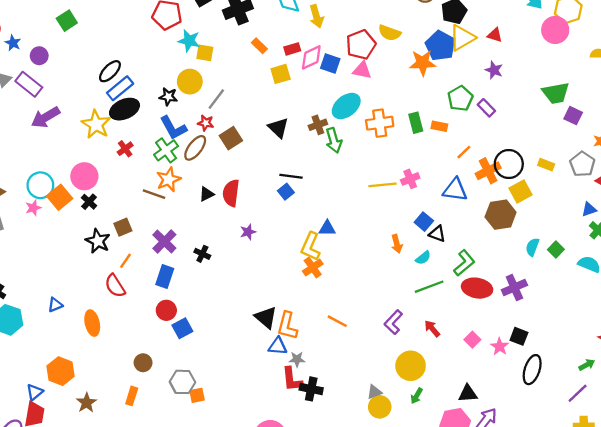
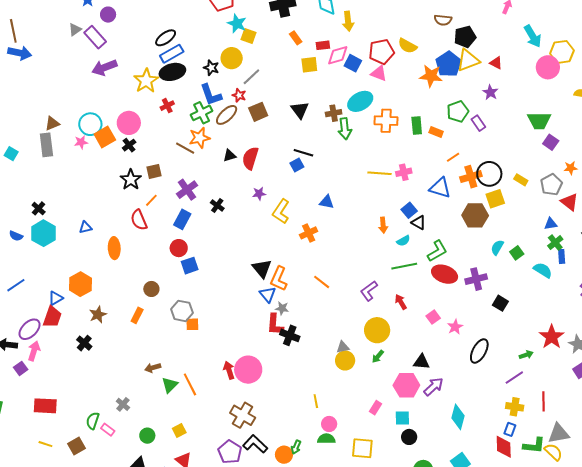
yellow L-shape: (311, 247) -> (281, 211), moved
black square: (519, 336) -> (500, 303), moved
blue triangle: (278, 346) -> (268, 294), turned 36

